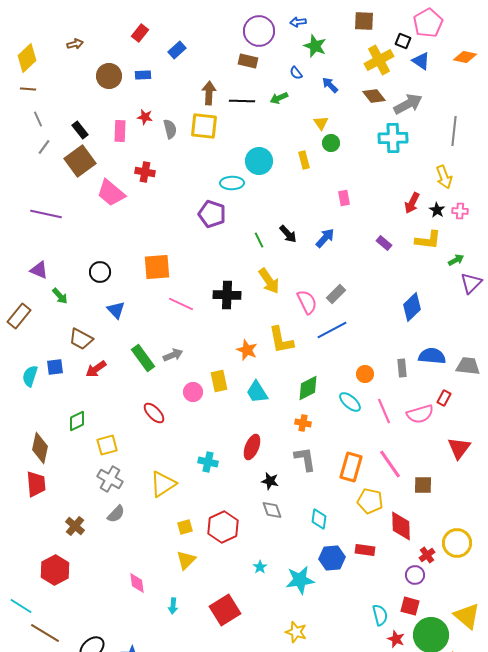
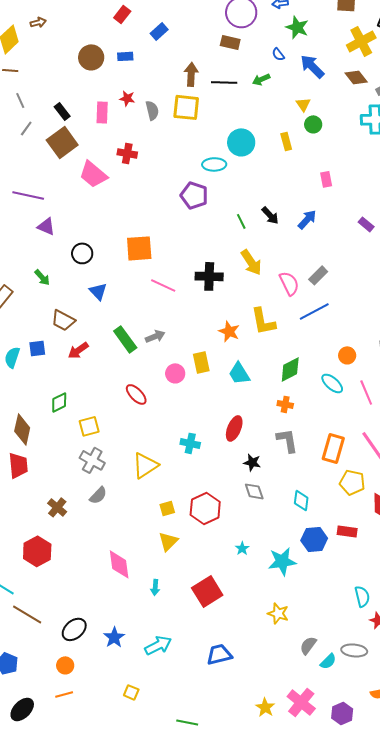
brown arrow: (75, 44) -> (38, 22), moved
blue arrow: (330, 85) -> (312, 66), size x1.5
purple triangle: (39, 270) -> (46, 226), moved
pink diamond: (137, 583) -> (119, 564), size x1.4

